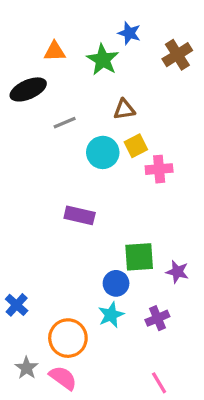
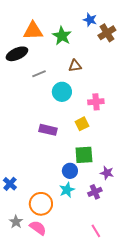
blue star: (129, 33) -> (90, 20), moved
orange triangle: (55, 51) -> (33, 31), size x1.5
yellow square: (136, 146) -> (82, 124), moved
purple star: (177, 272) -> (107, 173), moved

